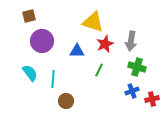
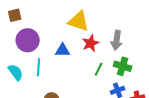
green line: (99, 70) -> (99, 69), moved
cyan line: (53, 79) -> (39, 67), moved

